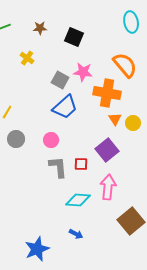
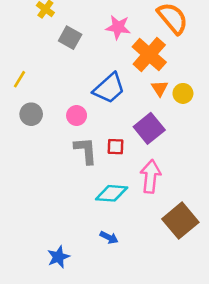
gray square: (60, 80) -> (70, 38), moved
orange cross: (107, 93) -> (149, 55), turned 32
blue trapezoid: (65, 107) -> (109, 88), moved
blue star: (37, 249) -> (58, 257), size x0.7

